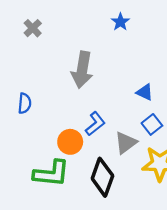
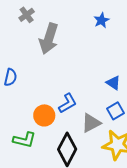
gray arrow: (82, 70) -> (49, 39), moved
green L-shape: (51, 173) -> (24, 140), size x0.7

